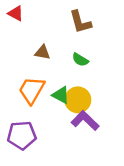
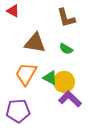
brown triangle: (43, 52) -> (35, 43), size x1.6

